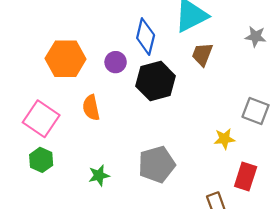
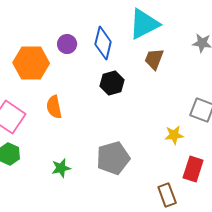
purple circle: (116, 62) -> (67, 44), moved
black hexagon: (156, 81) -> (112, 83), size x0.7

